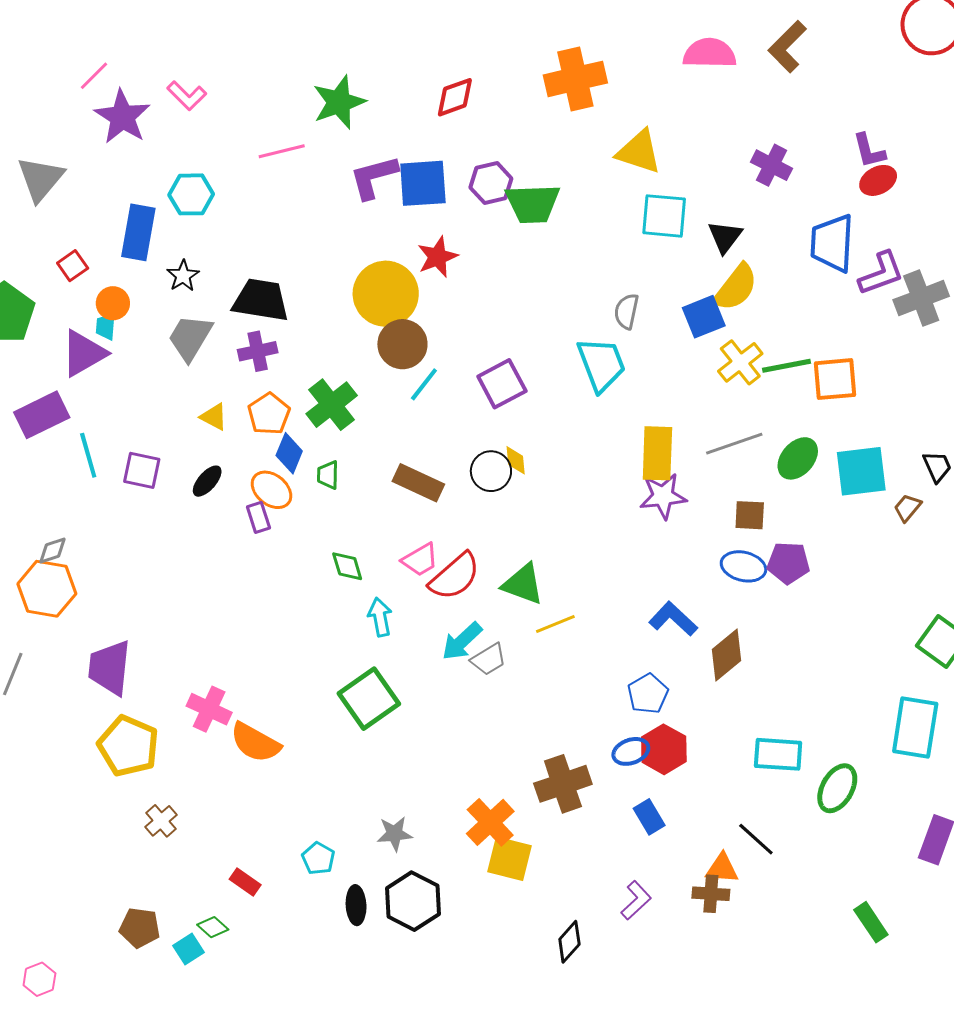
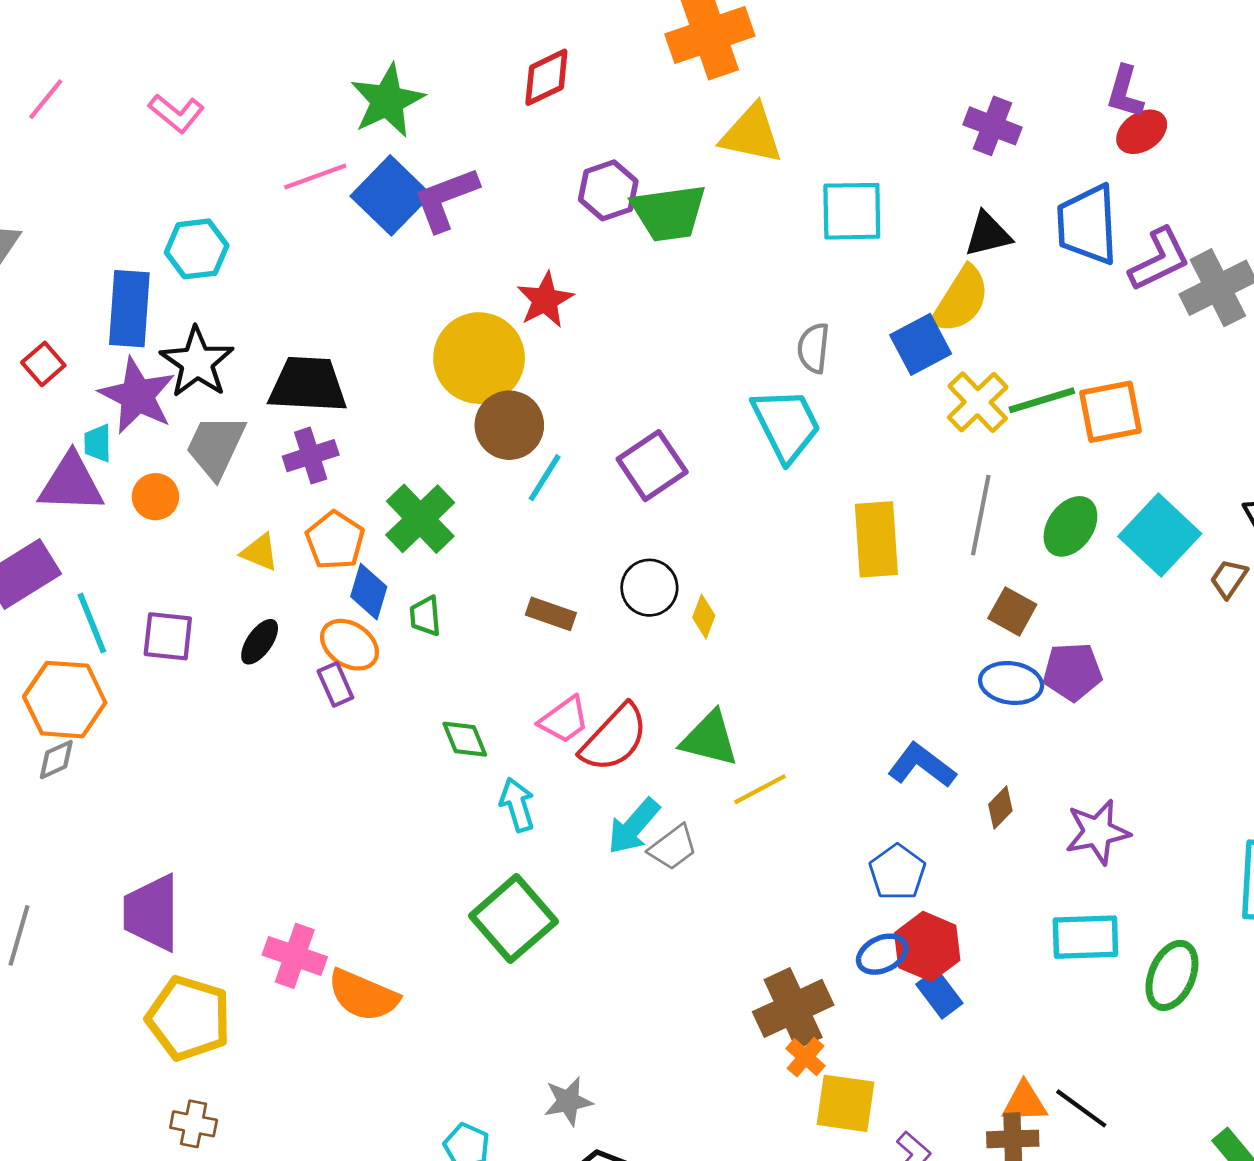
purple star: (122, 117) -> (137, 396), moved
purple L-shape: (869, 151) -> (1125, 92), turned 36
yellow triangle: (639, 152) -> (752, 134), moved
blue square: (423, 183) -> (391, 195), moved, turned -36
black triangle: (725, 237) -> (988, 234), moved, turned 45
black star: (183, 276) -> (197, 362), size x1.6
orange circle: (113, 303) -> (155, 497), moved
purple triangle: (84, 353) -> (71, 483), turned 38
gray line: (734, 444) -> (981, 515), turned -54
yellow diamond: (516, 460) -> (704, 616), moved, turned 32
cyan square: (861, 471) -> (1160, 535), turned -34
brown rectangle: (418, 483) -> (551, 614), size x0.7
purple star: (663, 496) -> (1097, 832), moved
brown square: (750, 515) -> (1012, 611), turned 32
orange hexagon: (47, 589) -> (65, 700), moved
brown diamond: (727, 655) -> (1000, 808), size x0.6
blue rectangle: (649, 817) -> (939, 994), moved
brown cross: (161, 821) -> (194, 1124), moved, turned -32
orange cross: (490, 822) -> (806, 1057), moved, size x0.6
black line: (756, 839) -> (1081, 1108), moved
yellow square: (510, 859) -> (845, 1103), moved

